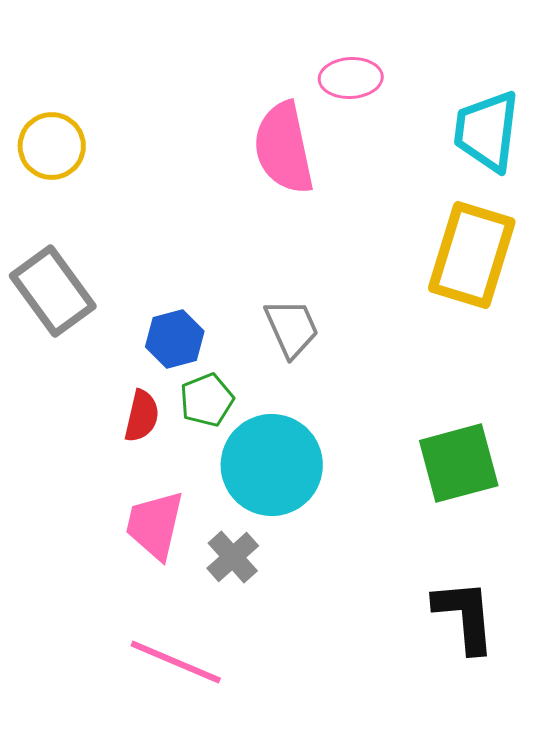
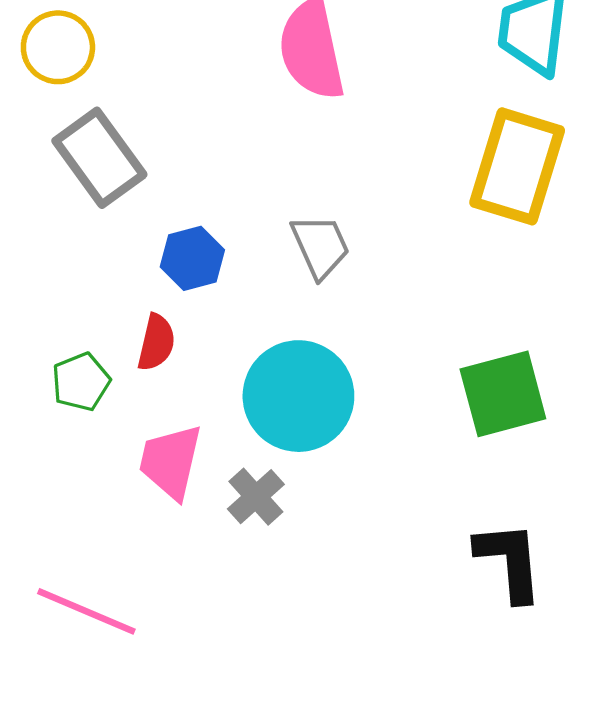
gray rectangle: (53, 291) -> (99, 158), moved
green pentagon: (207, 400) -> (81, 382), moved
pink line: (176, 662) -> (86, 611), moved

